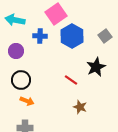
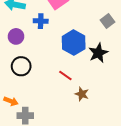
blue hexagon: (72, 36) -> (74, 43), moved
red line: (71, 80) -> (65, 76), moved
orange arrow: (27, 101) -> (11, 101), moved

